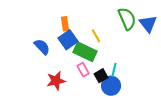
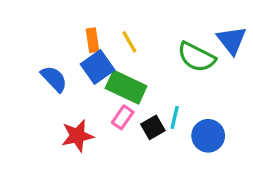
green semicircle: (127, 19) -> (196, 57), moved, turned 140
yellow line: (96, 36) -> (129, 42), moved
pink rectangle: (83, 70) -> (123, 117), turned 64
blue circle: (111, 86) -> (208, 136), moved

